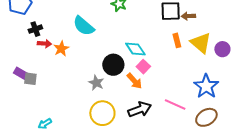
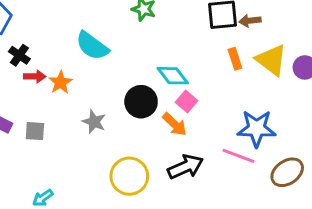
black cross: (35, 29) -> (19, 55), turned -32
gray square: (30, 79) -> (35, 131), moved
gray star: (96, 83) -> (94, 122), moved
blue star: (206, 86) -> (257, 128), moved, turned -30

